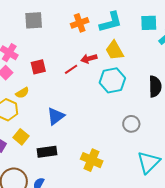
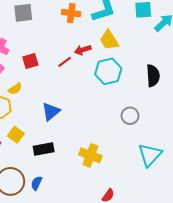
orange cross: (80, 23) -> (71, 13), turned 30

